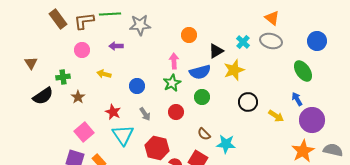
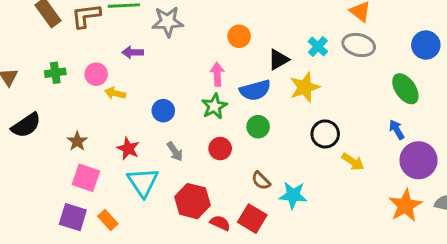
pink circle: (82, 50) -> (96, 74), moved
green cross: (63, 77) -> (55, 73), moved
brown star: (78, 97) -> (77, 141), moved
yellow arrow: (276, 116) -> (353, 162), moved
pink square: (84, 132) -> (86, 178), turned -30

